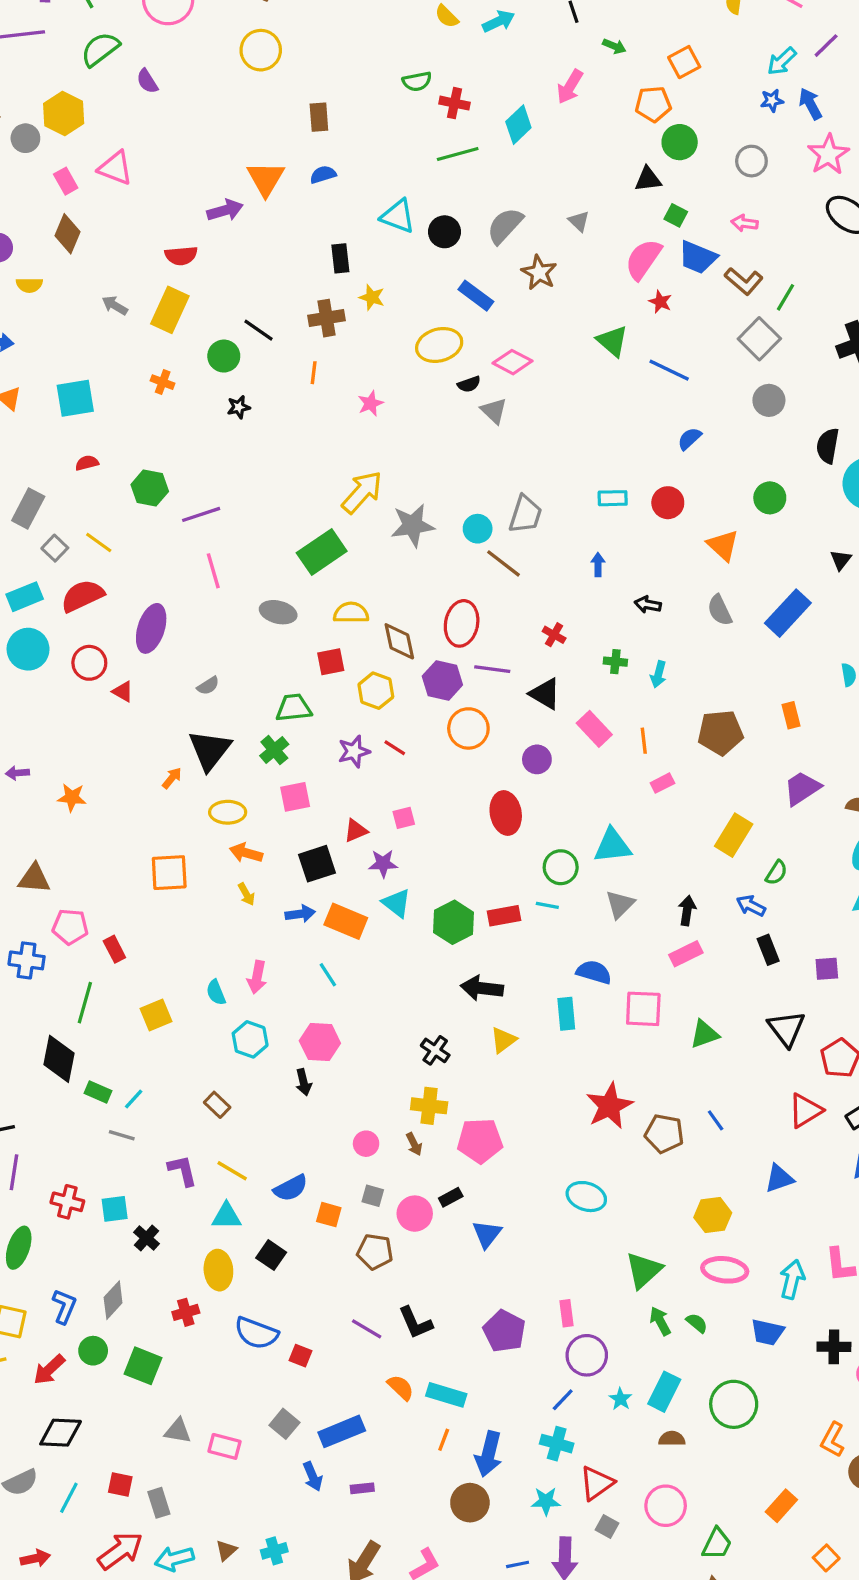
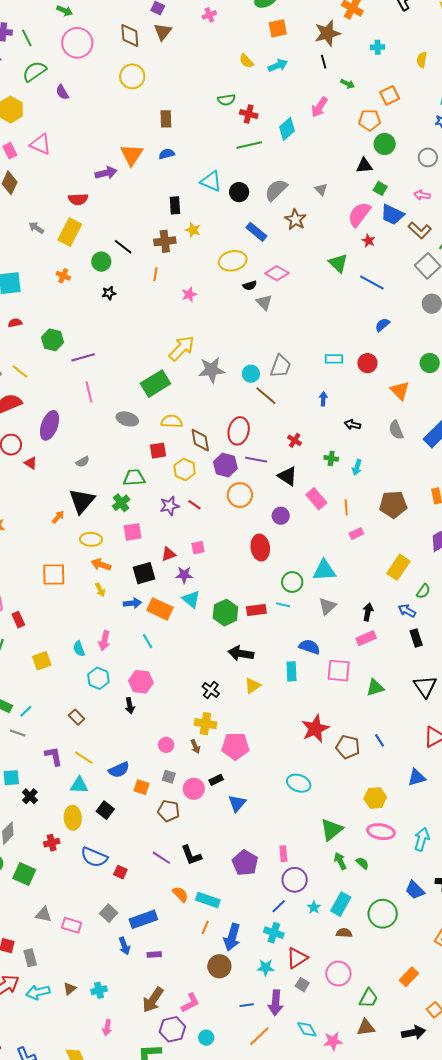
blue trapezoid: (767, 1332) -> (415, 890), moved, turned 30

